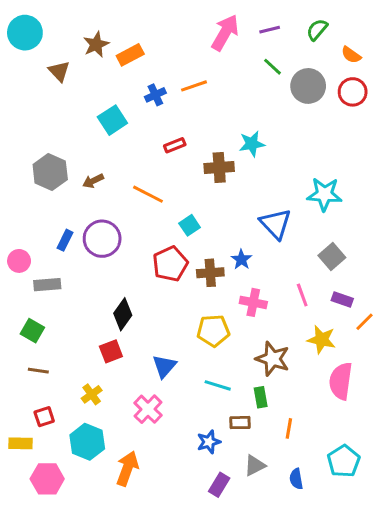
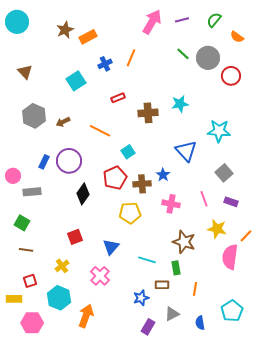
green line: (273, 67) -> (183, 54), moved
brown triangle: (59, 71) -> (25, 72), moved
orange line: (194, 86) -> (131, 58), turned -48
red circle: (353, 92) -> (231, 76), moved
cyan star: (252, 144) -> (180, 104), moved
black diamond: (123, 314) -> (83, 194), moved
orange line: (364, 322) -> (246, 236), moved
yellow pentagon: (213, 331) -> (130, 213), moved

